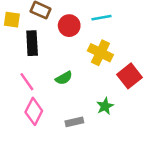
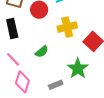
yellow cross: (100, 53) -> (67, 27), turned -30
green star: (105, 106) -> (78, 68), size x1.5

